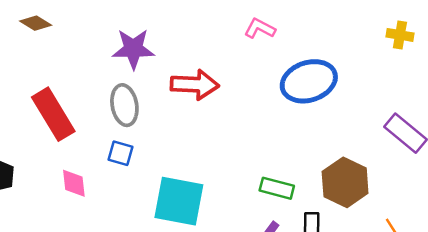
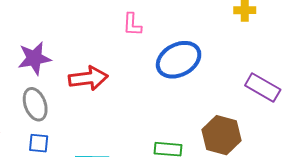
pink L-shape: (260, 28) -> (132, 24), turned -105

